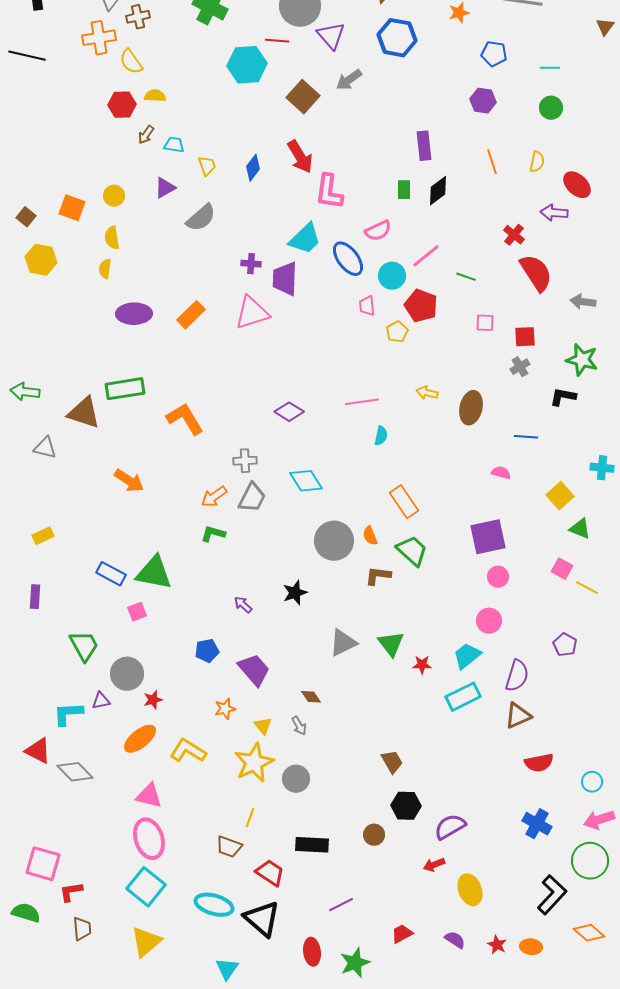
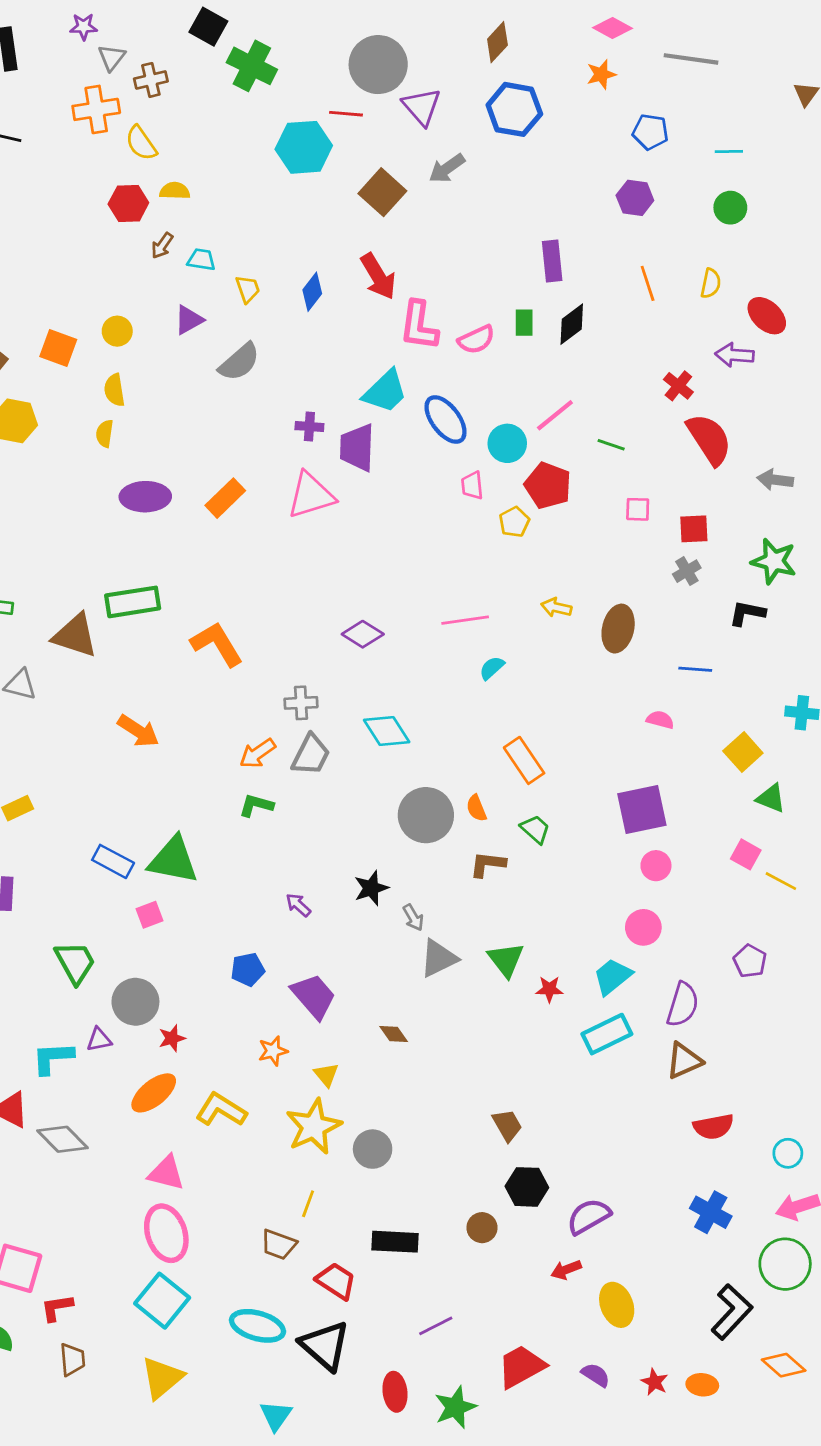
pink semicircle: (378, 231) -> (476, 340), moved
cyan semicircle: (381, 436) -> (492, 668), turned -144
green trapezoid: (412, 551) -> (535, 829), size x0.7
gray arrow: (299, 726) -> (413, 918), moved
red trapezoid: (402, 934) -> (521, 1367), size x1.6

